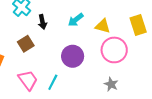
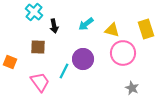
brown square: (26, 44) -> (38, 47), turned 35
cyan line: (53, 82) -> (64, 71), moved
gray star: (111, 84) -> (132, 88), moved

